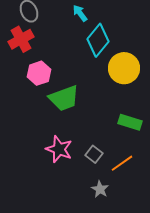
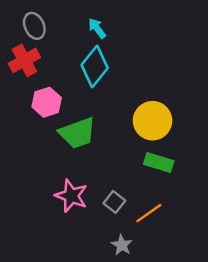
cyan diamond: (98, 40) -> (95, 66), moved
yellow circle: (124, 68) -> (153, 121), moved

